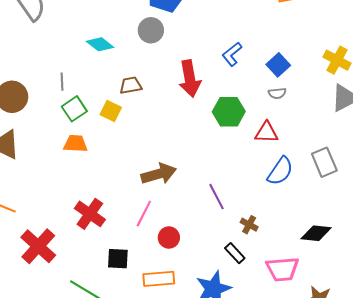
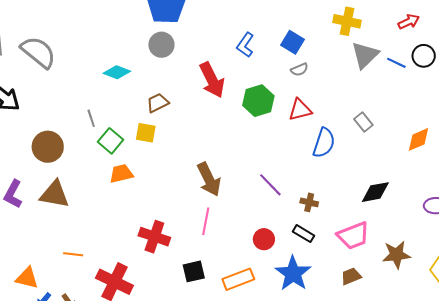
gray rectangle: (324, 162) -> (363, 122), size x0.7
brown arrow: (159, 174) -> (209, 179), turned 96
red circle: (169, 238) -> (264, 239), moved

